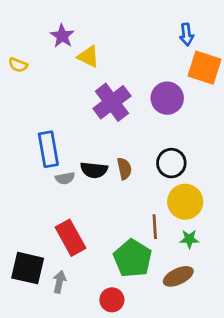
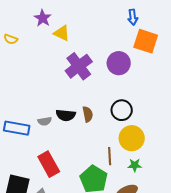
blue rectangle: (48, 149) -> (17, 128), moved, turned -70

